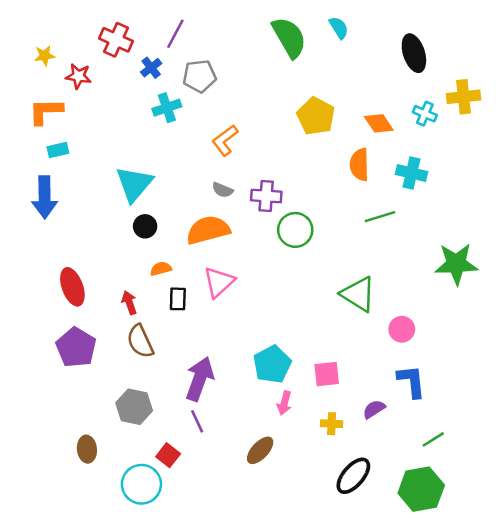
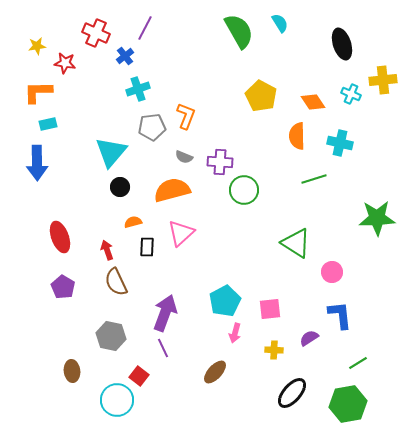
gray pentagon: (200, 76) -> (152, 127), moved
orange L-shape: (225, 140) -> (186, 116), turned 148
purple pentagon: (76, 347) -> (63, 287), size x0.7

